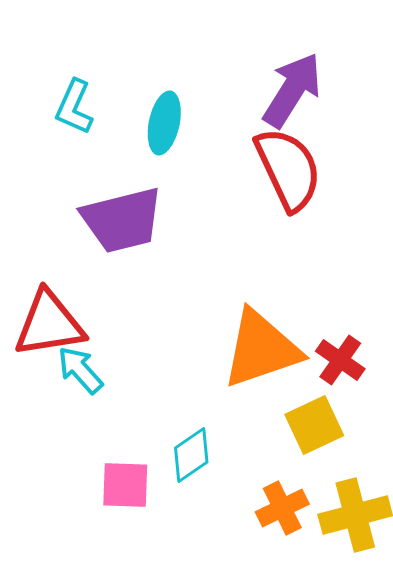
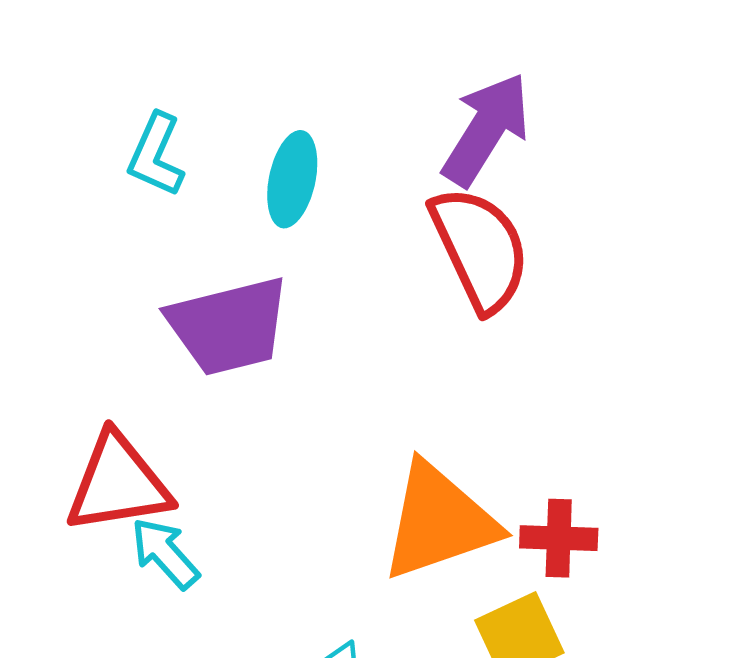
red cross: (340, 360) -> (559, 538), turned -33

